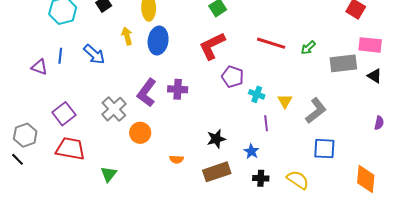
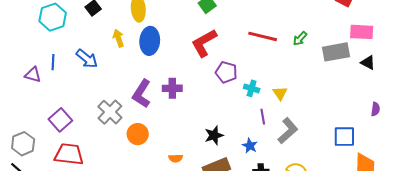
gray L-shape: (316, 111) -> (288, 131), moved
blue square: (324, 149) -> (344, 137), moved

